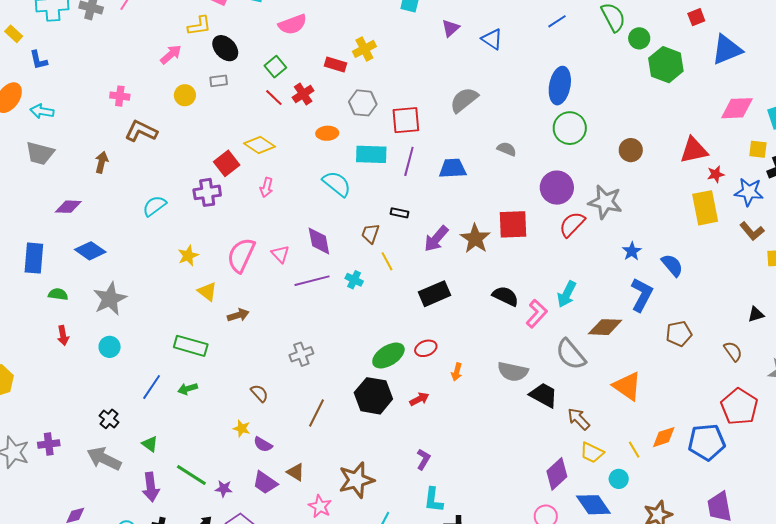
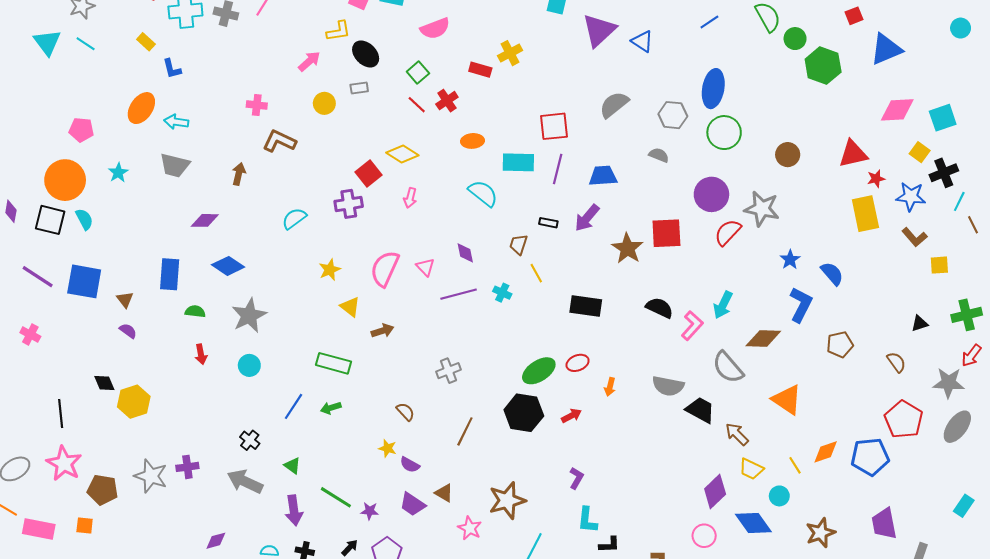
purple triangle: (450, 28) -> (599, 30), size x1.8
gray hexagon: (363, 103) -> (673, 115), moved
yellow square: (758, 149) -> (920, 152), turned 30
purple arrow: (436, 239) -> (587, 218), moved
purple diamond: (319, 241) -> (465, 253), size x0.7
black rectangle: (435, 294) -> (586, 306), turned 32

